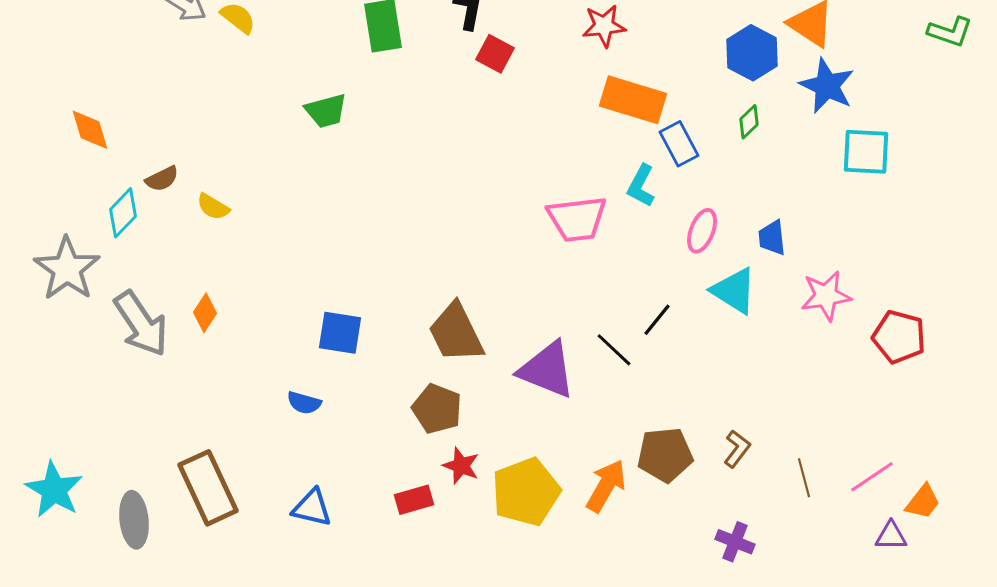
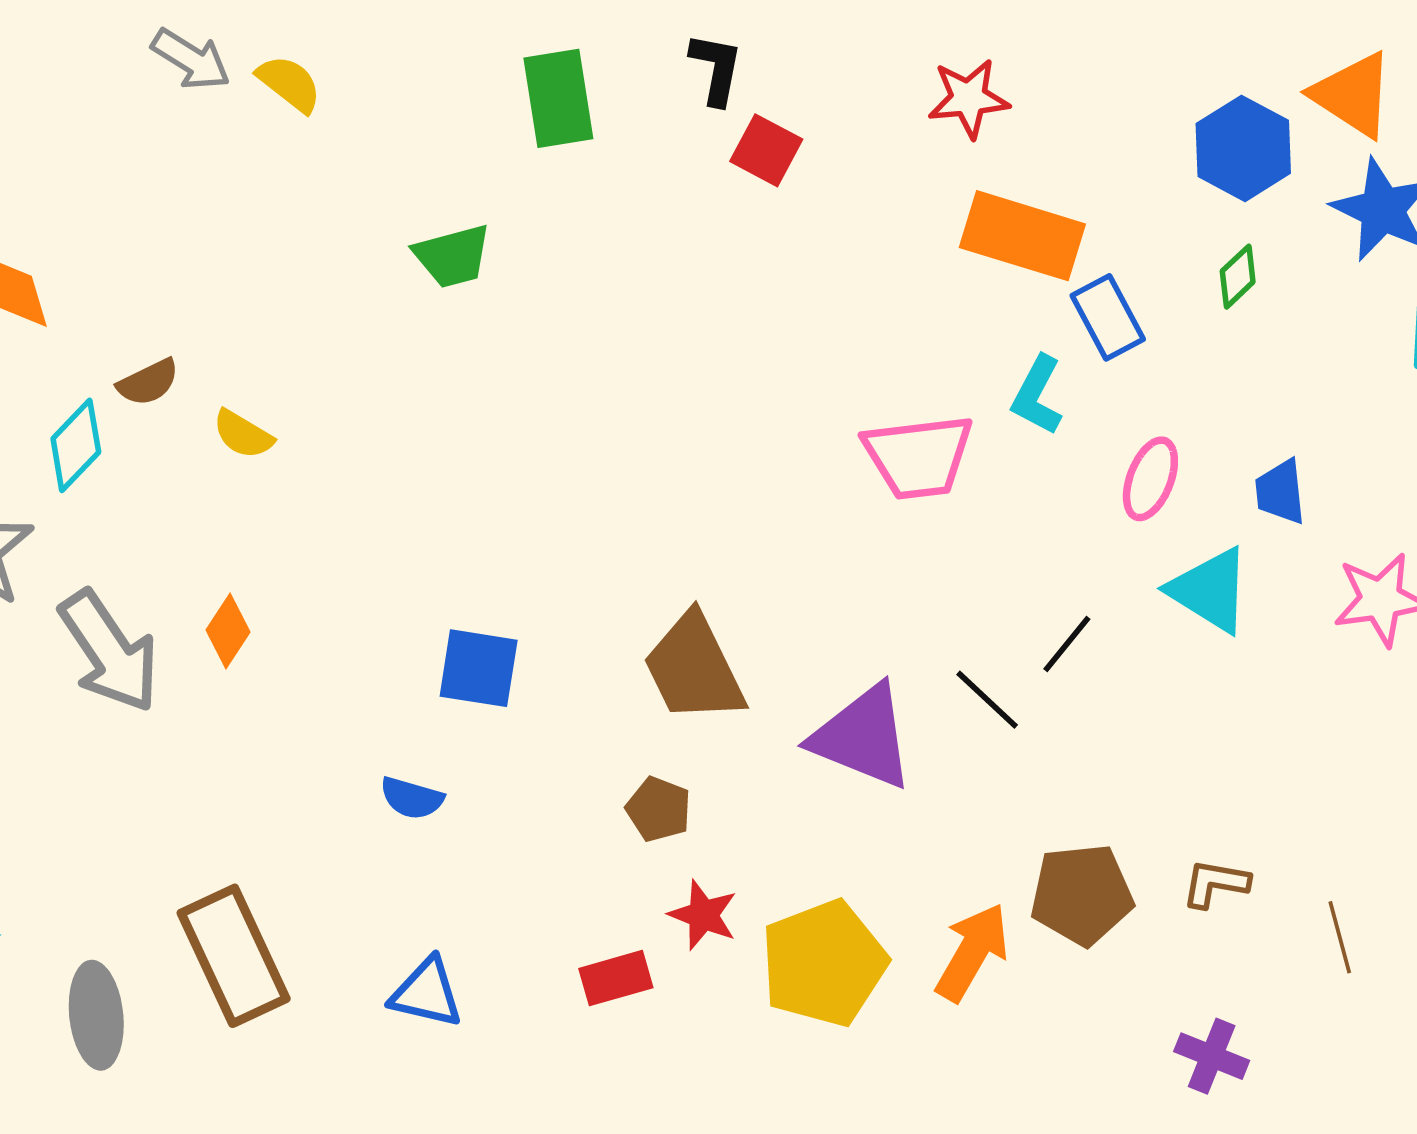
brown pentagon: (437, 409) -> (659, 809), size x0.7
brown L-shape: (737, 449) -> (1215, 883), turned -117

